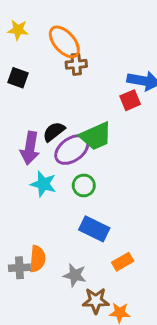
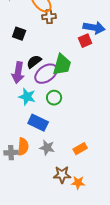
black square: (18, 78) -> (19, 34), moved
green trapezoid: (96, 136) -> (62, 65), turned -50
blue rectangle: (94, 229) -> (38, 123), moved
gray star: (75, 275) -> (47, 148), moved

